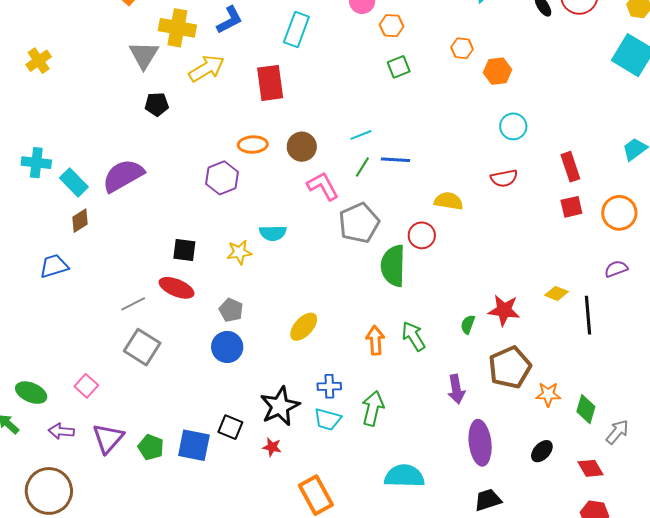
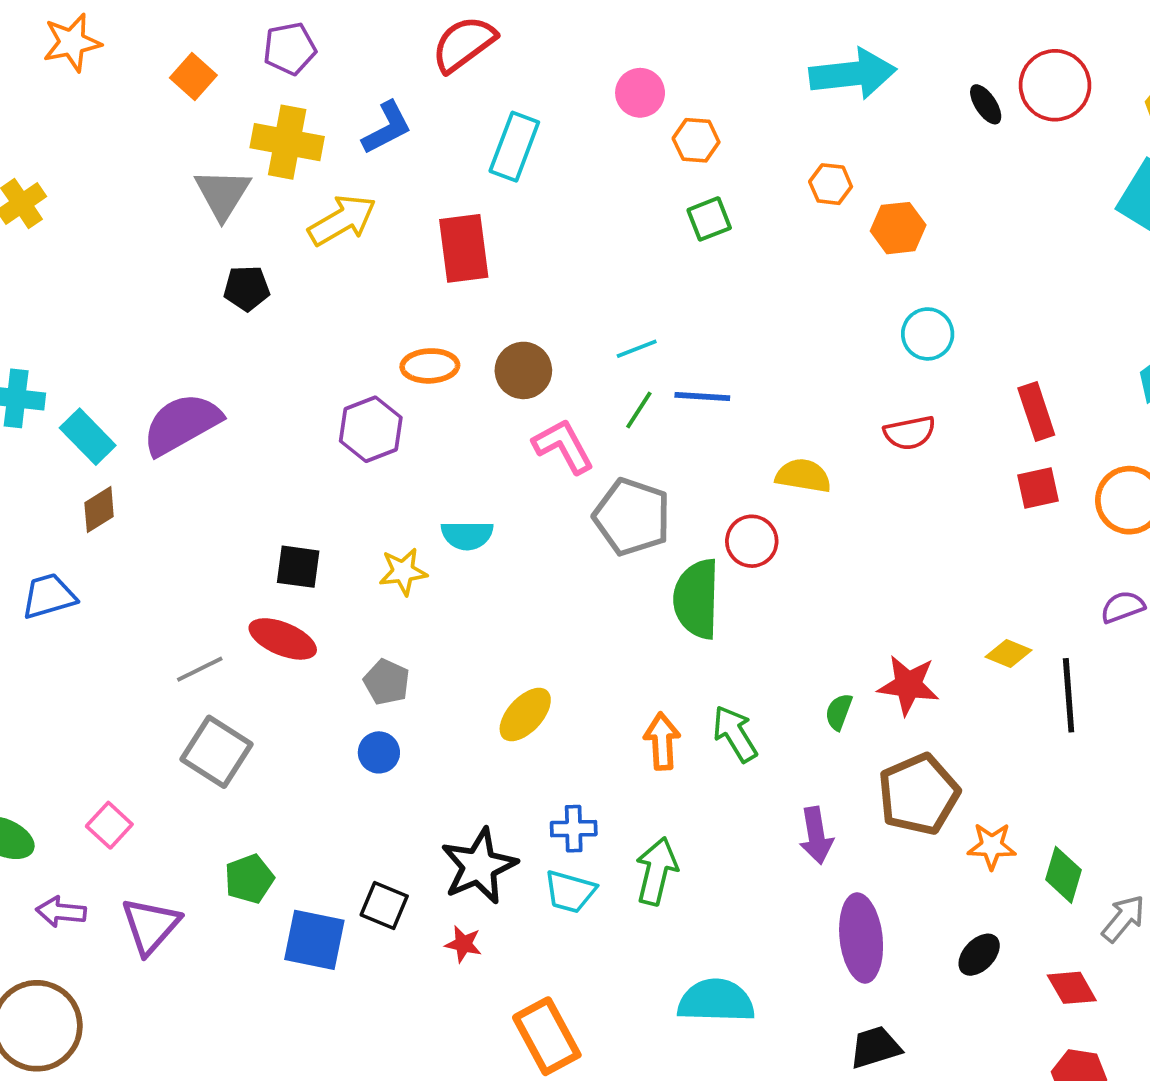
gray pentagon: (359, 223) -> (632, 517), turned -30
blue circle: (227, 347) -> (379, 752), size x0.7
green pentagon: (151, 447) -> (249, 879), moved, turned 30

